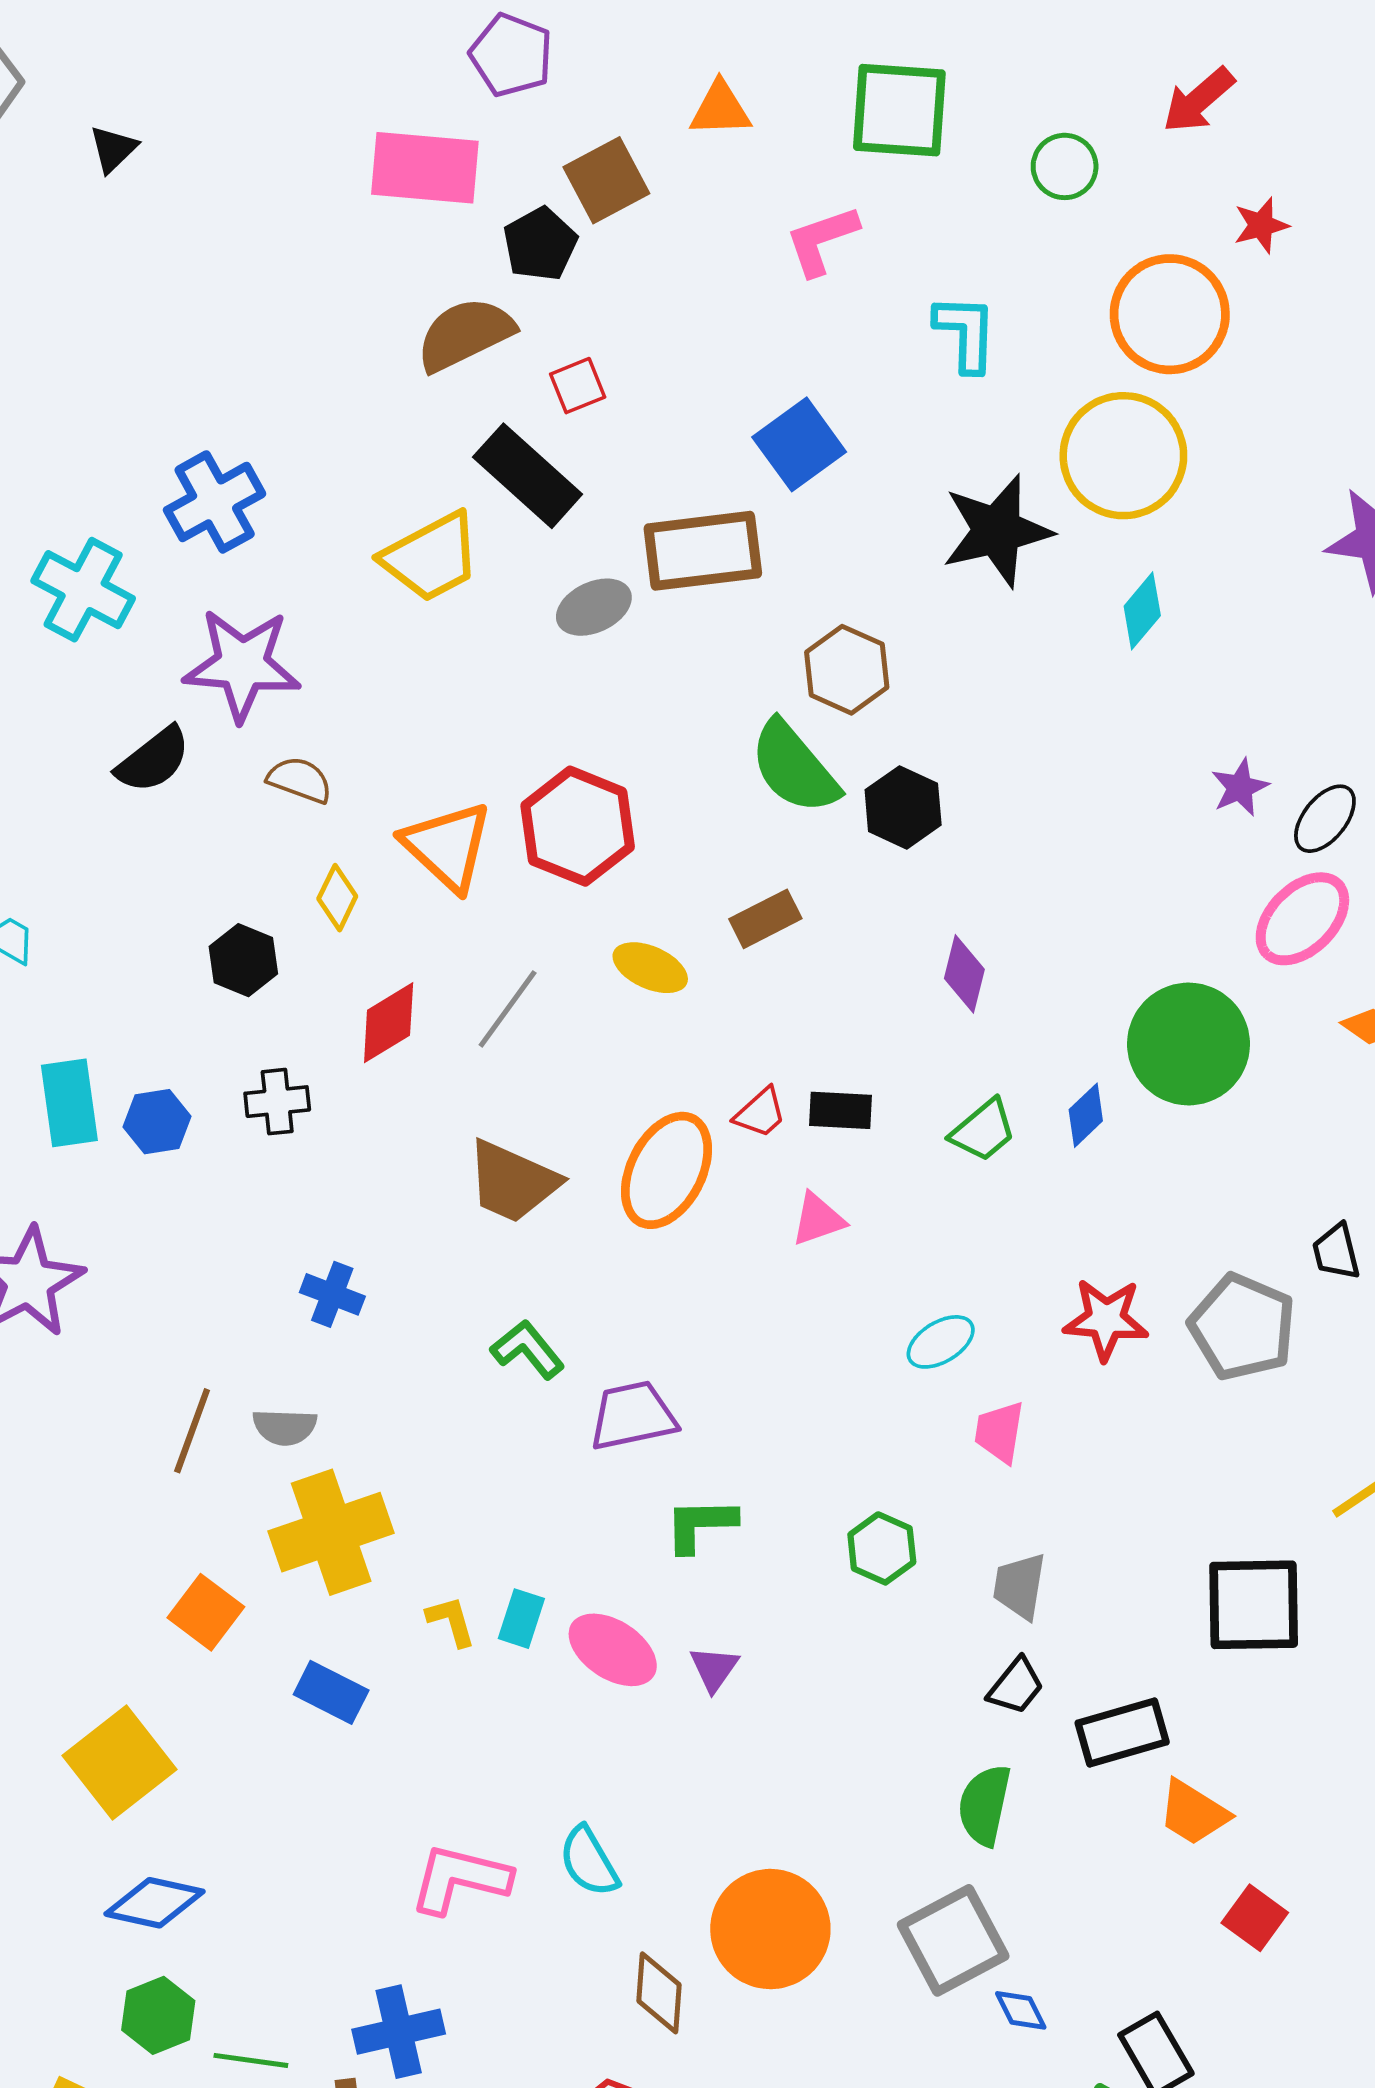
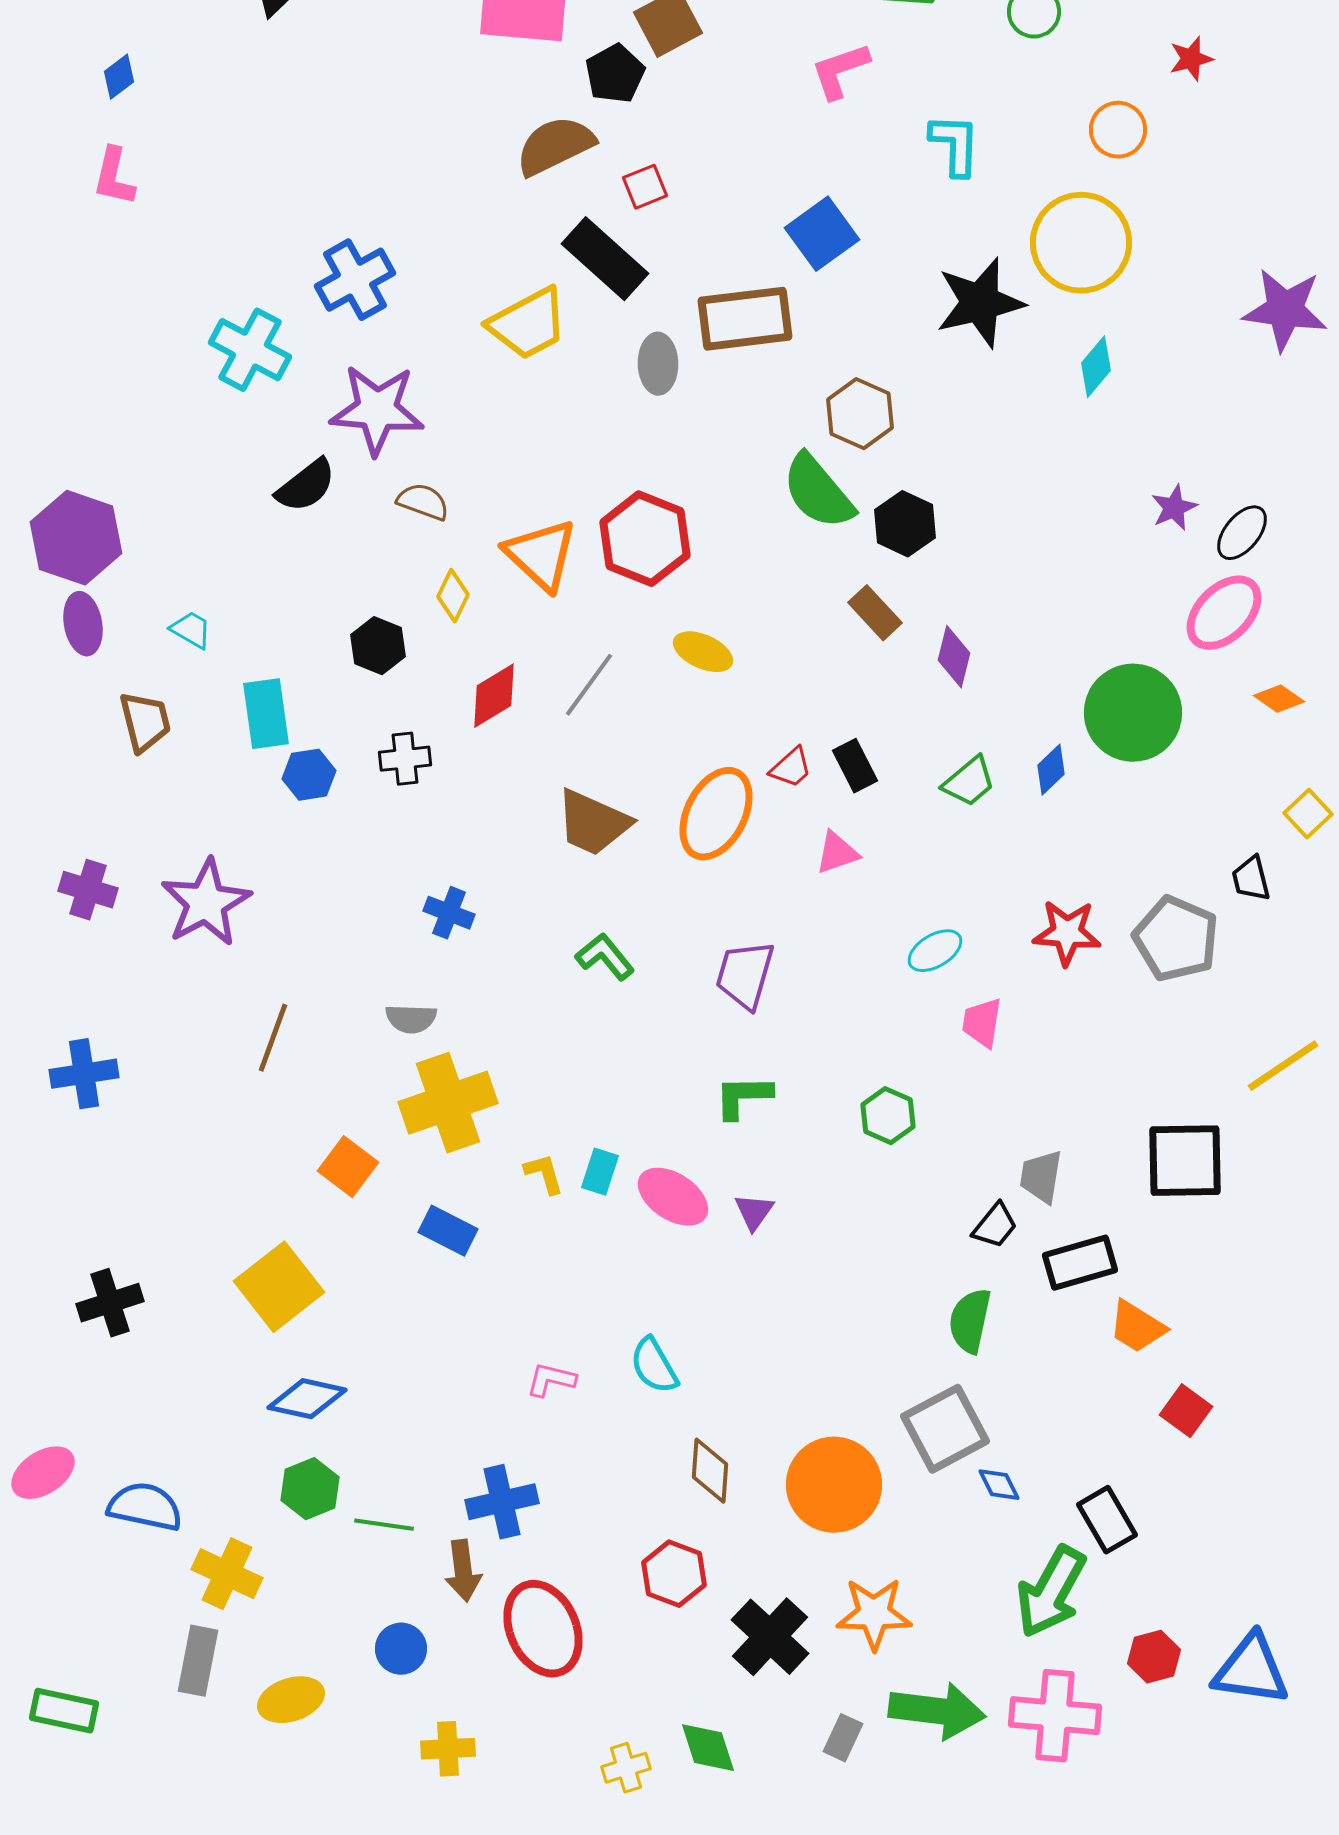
orange circle: (1170, 314) -> (1118, 130), size x0.6
gray ellipse: (594, 607) -> (658, 364), turned -66
brown rectangle: (765, 919) -> (875, 613), moved, turned 74
cyan rectangle: (69, 1103) -> (266, 714), moved
black rectangle: (841, 1110) -> (855, 766), turned 60
purple trapezoid: (633, 1416) -> (745, 975), moved, turned -62
brown line: (192, 1431) -> (273, 1038), moved
gray trapezoid: (1020, 1586) -> (1041, 1177), moved
pink L-shape: (460, 1879) -> (551, 1380), size x0.6
orange circle: (770, 1929) -> (834, 1485), moved

